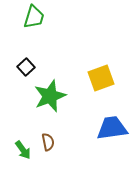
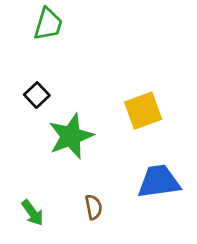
brown semicircle: (48, 142) -> (94, 207), moved

